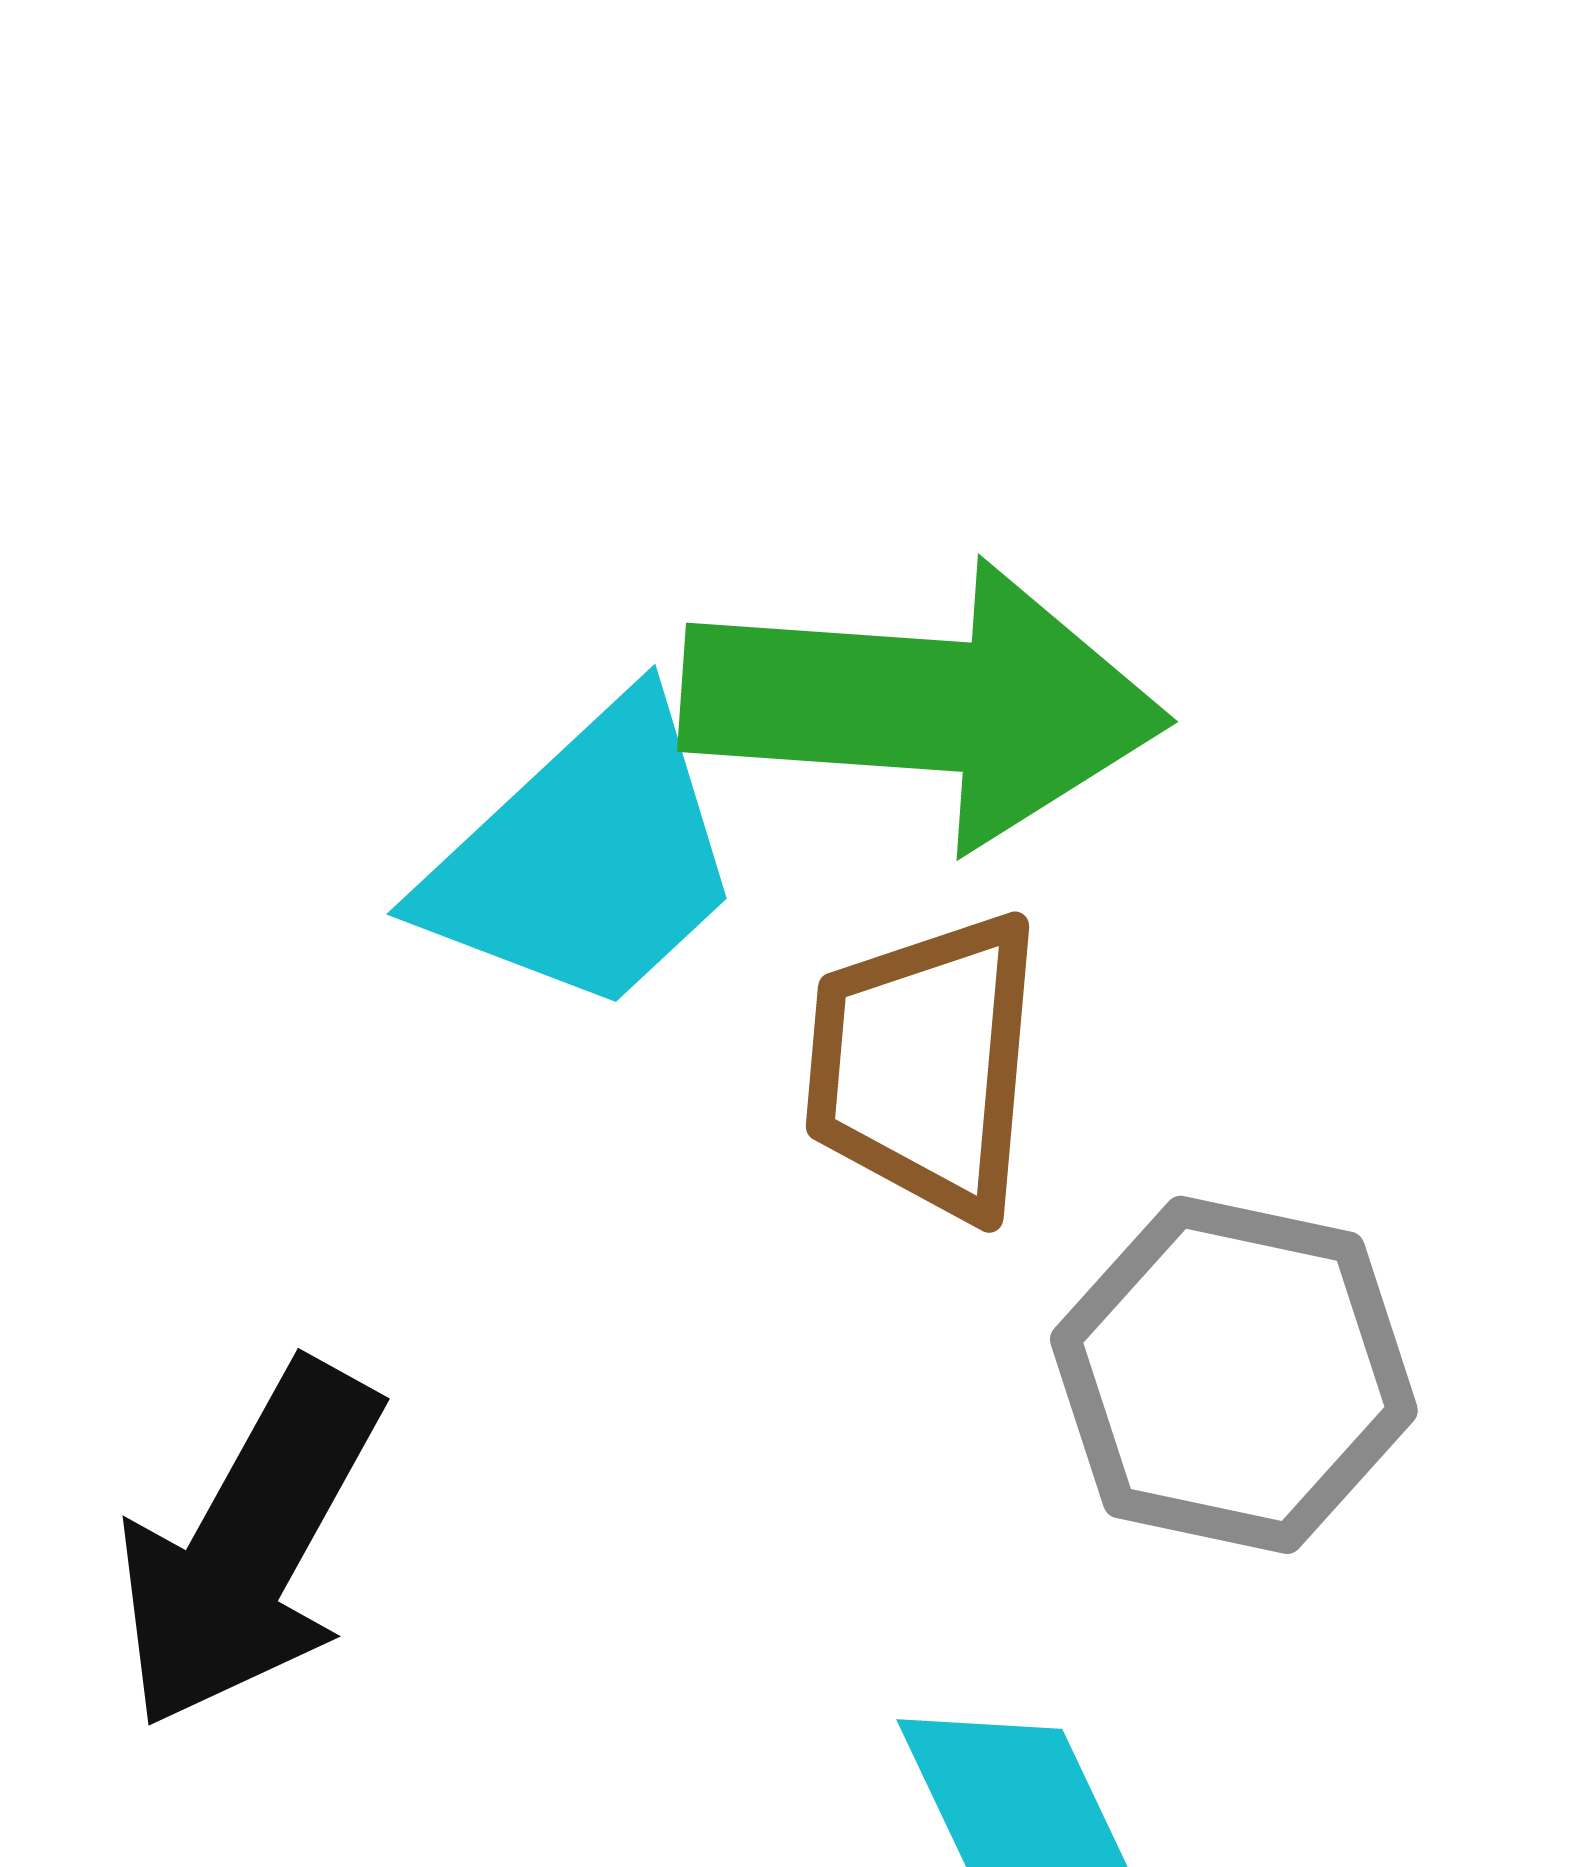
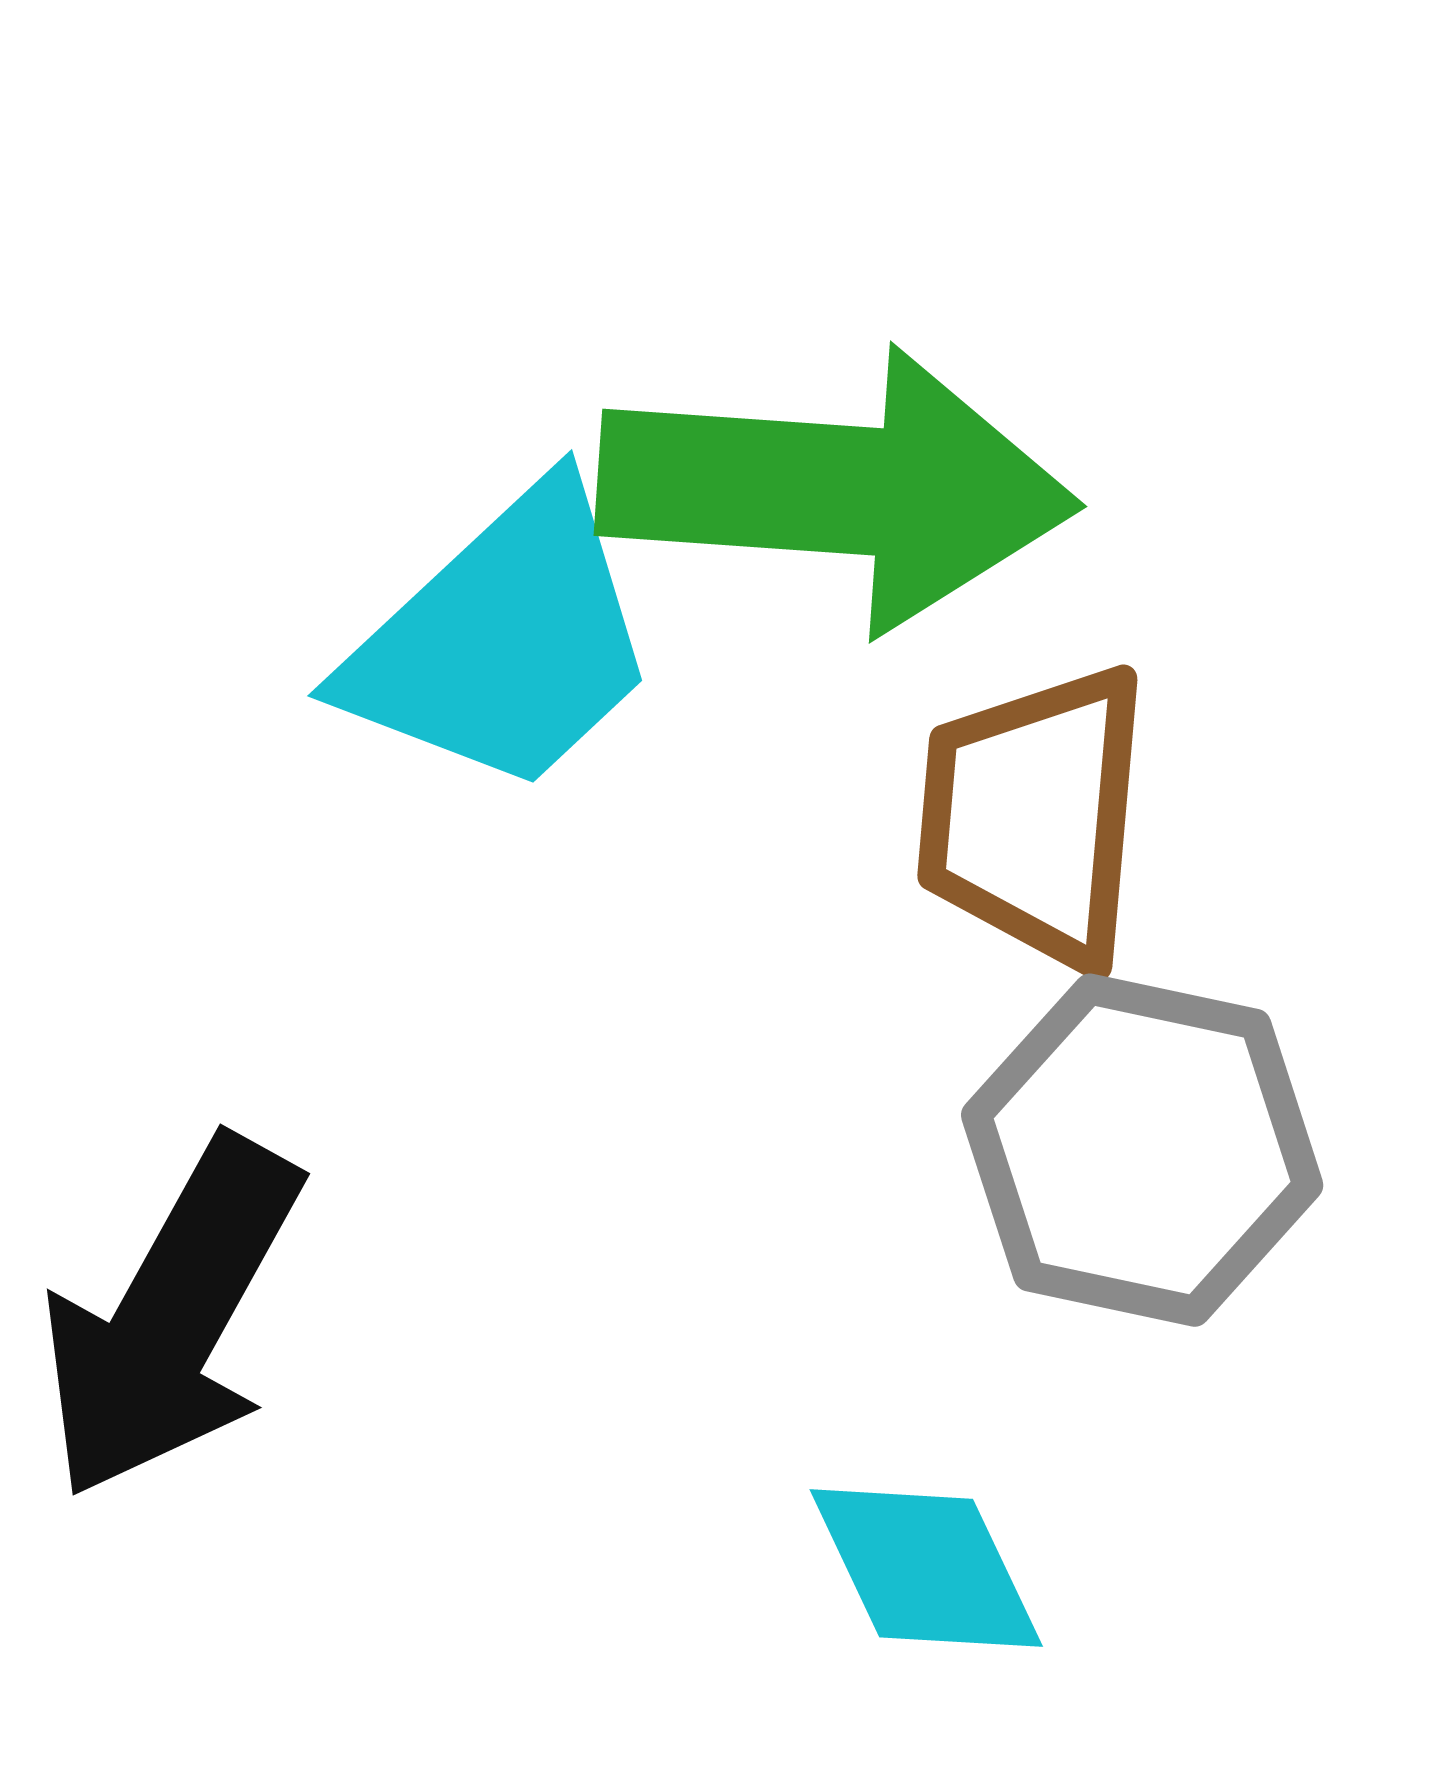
brown trapezoid: (924, 1065) -> (1034, 816), moved

